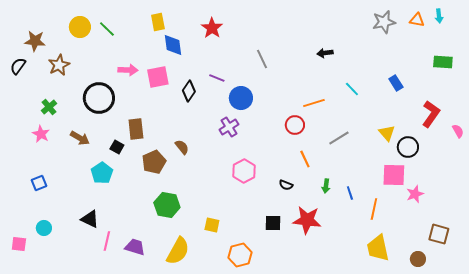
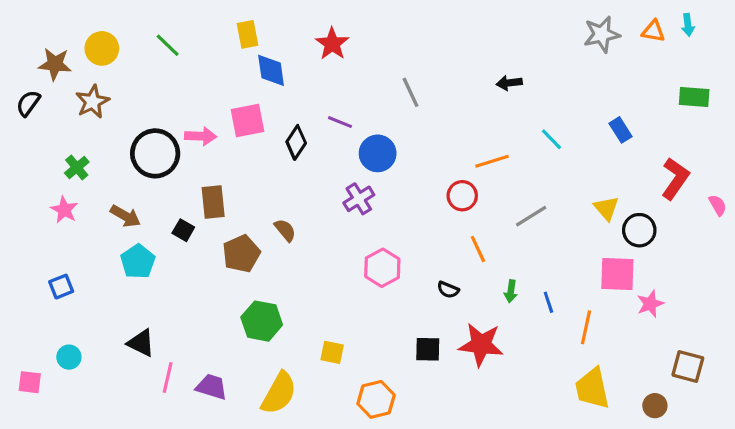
yellow circle: (80, 27) -> (102, 48), moved
pink arrow: (128, 70) -> (201, 136), moved
cyan pentagon: (102, 173) -> (138, 262), moved

